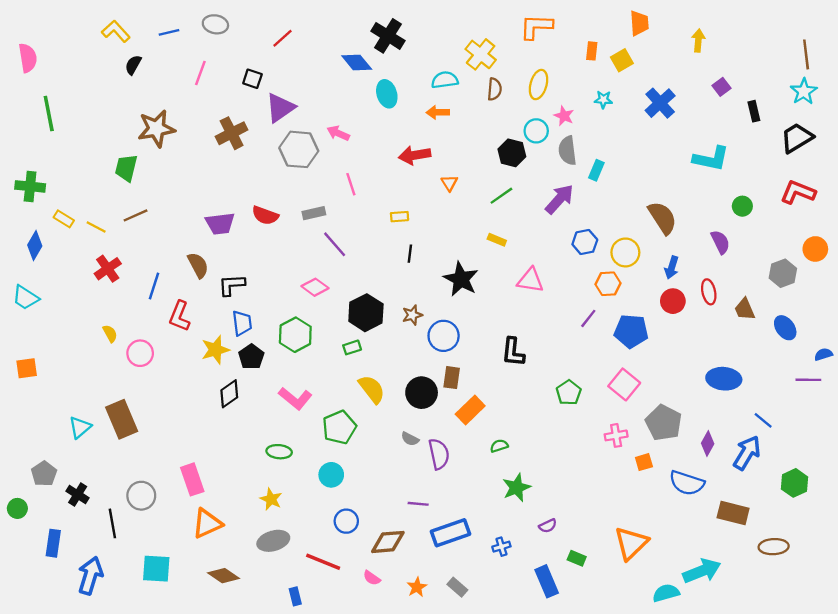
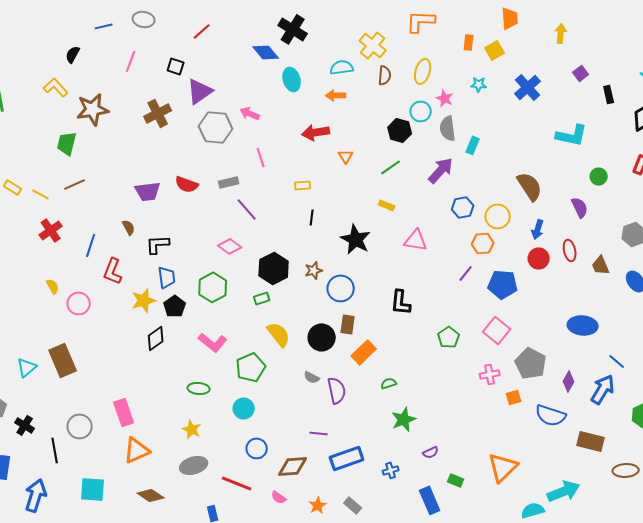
yellow L-shape: (116, 31) -> (56, 87), moved
brown semicircle: (198, 265) -> (129, 227), size x0.7

